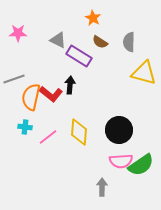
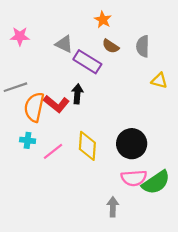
yellow triangle: (144, 73) -> (159, 81), size x0.6

